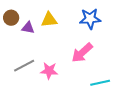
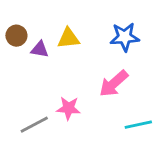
gray line: (24, 66) -> (34, 125), moved

